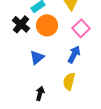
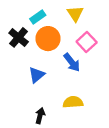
blue arrow: (74, 54) -> (72, 62), moved, turned 114
yellow semicircle: (69, 81) -> (73, 102), turned 72

